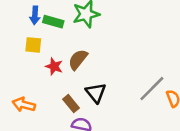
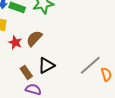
black triangle: (96, 93) -> (46, 65), turned 36

